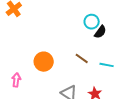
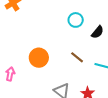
cyan circle: (92, 22) -> (76, 20), moved

